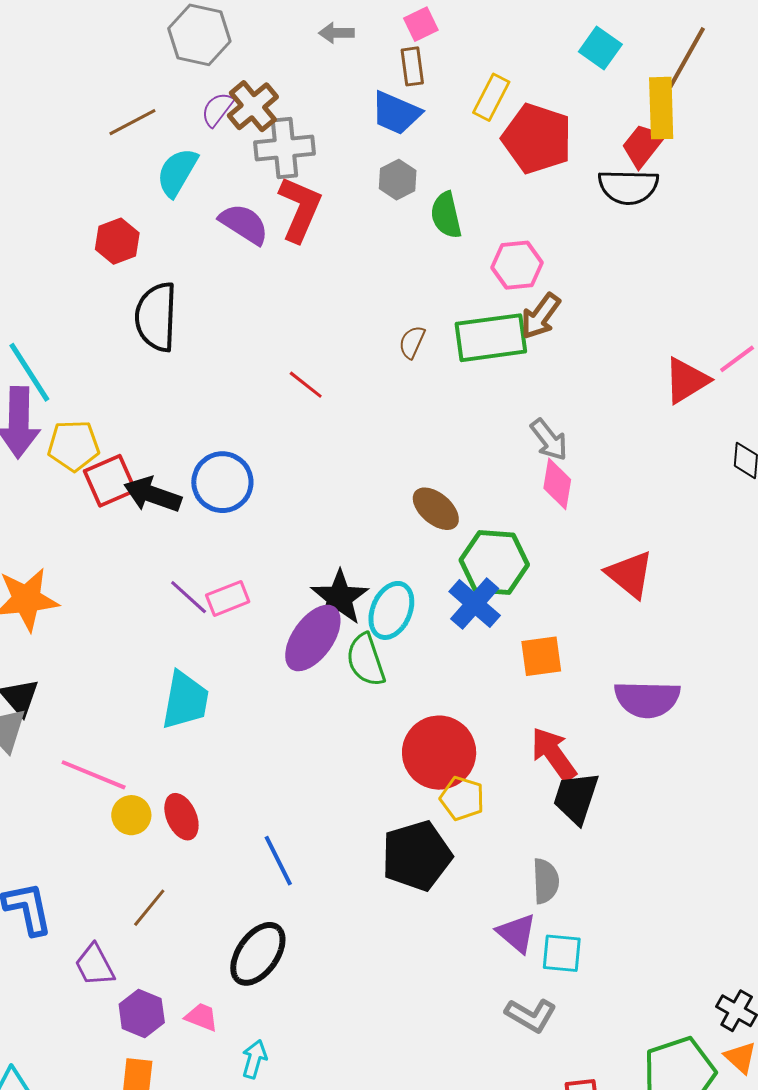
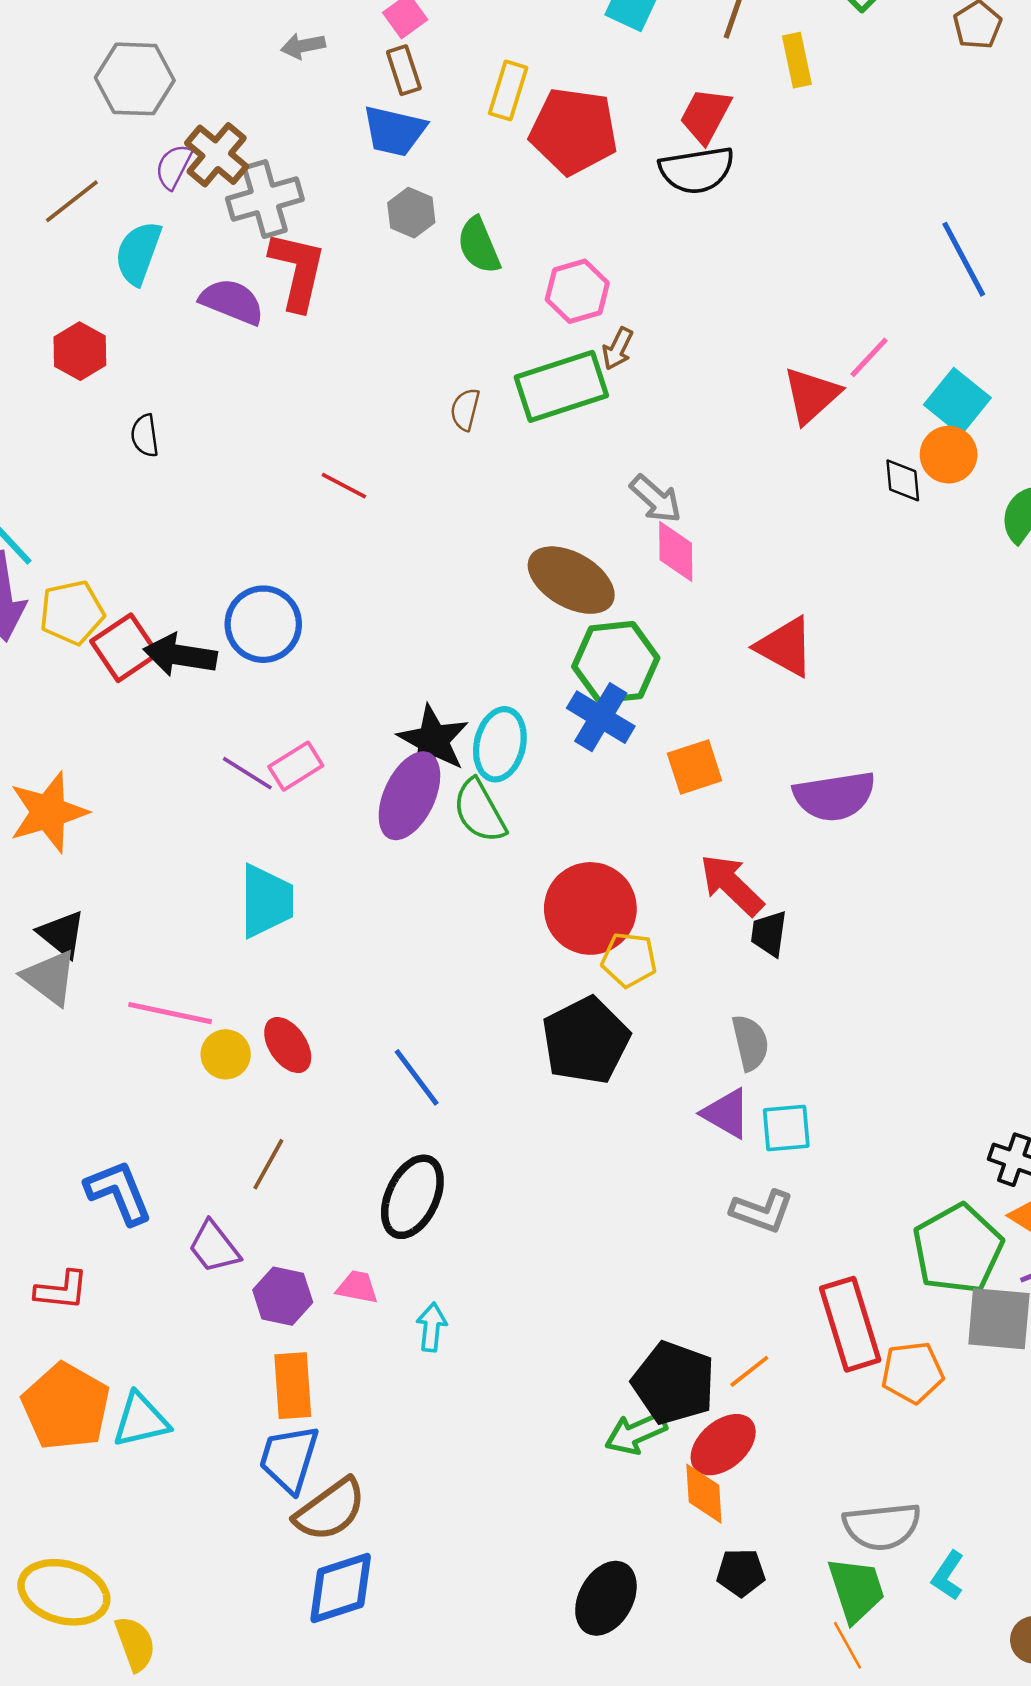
yellow rectangle: (661, 108) -> (797, 60), moved, size x0.7
brown arrow: (541, 316) -> (618, 349), size x0.7
black semicircle: (156, 317) -> (145, 436), size x0.5
brown ellipse: (436, 509) -> (571, 580), moved, size x1.4
black trapezoid: (576, 798) -> (769, 934), size x0.7

